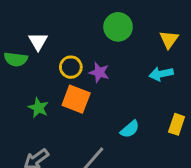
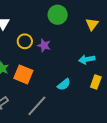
cyan arrow: (161, 74) -> (87, 59), moved
orange square: (76, 99) -> (23, 74), moved

